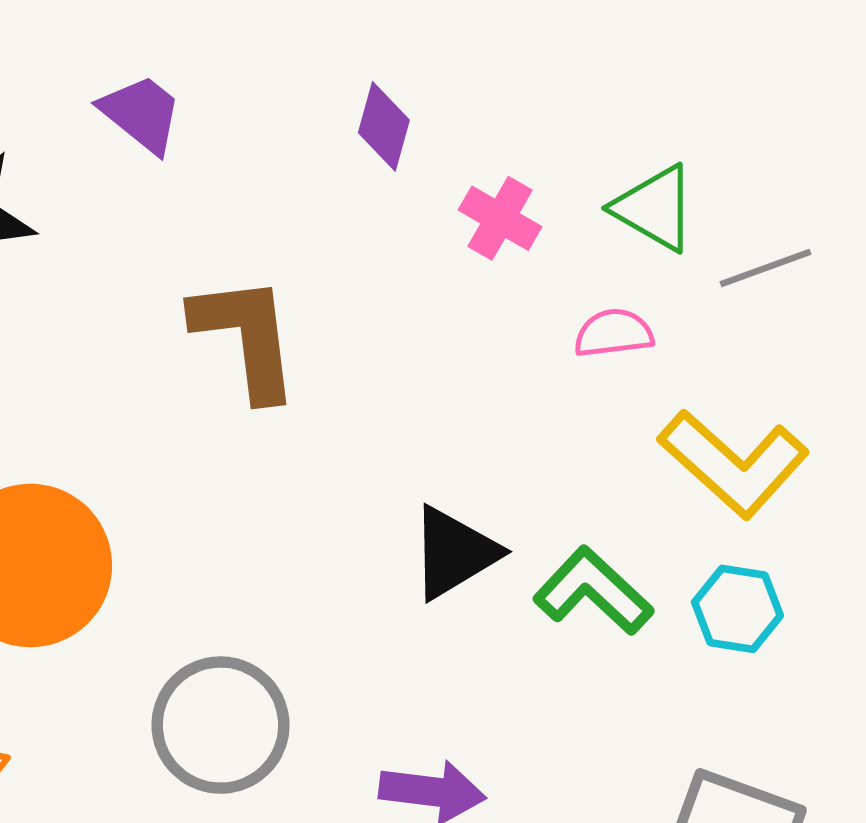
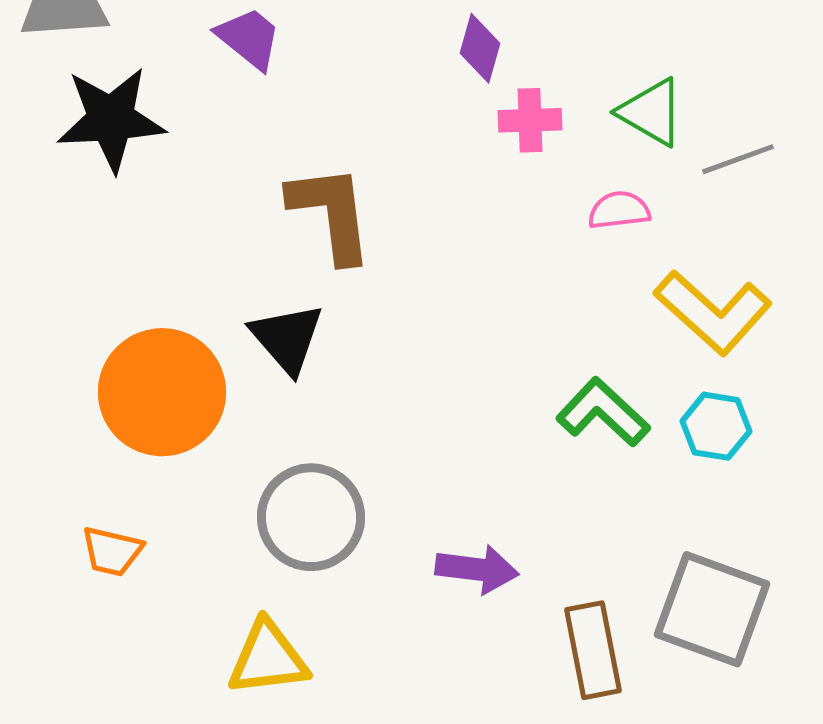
purple diamond: (384, 126) -> (480, 48), moved
pink cross: (500, 218) -> (530, 120), turned -32
black triangle: (454, 553) -> (287, 338), moved, turned -40

